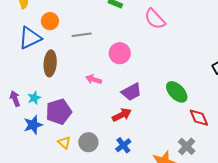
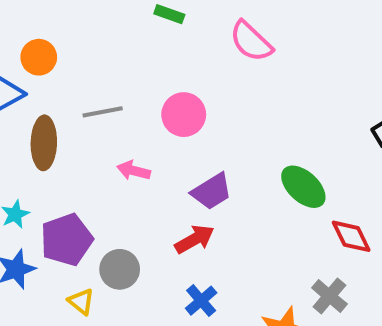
gray line: (82, 35) -> (103, 112), moved
gray circle: (88, 142) -> (120, 269), moved

